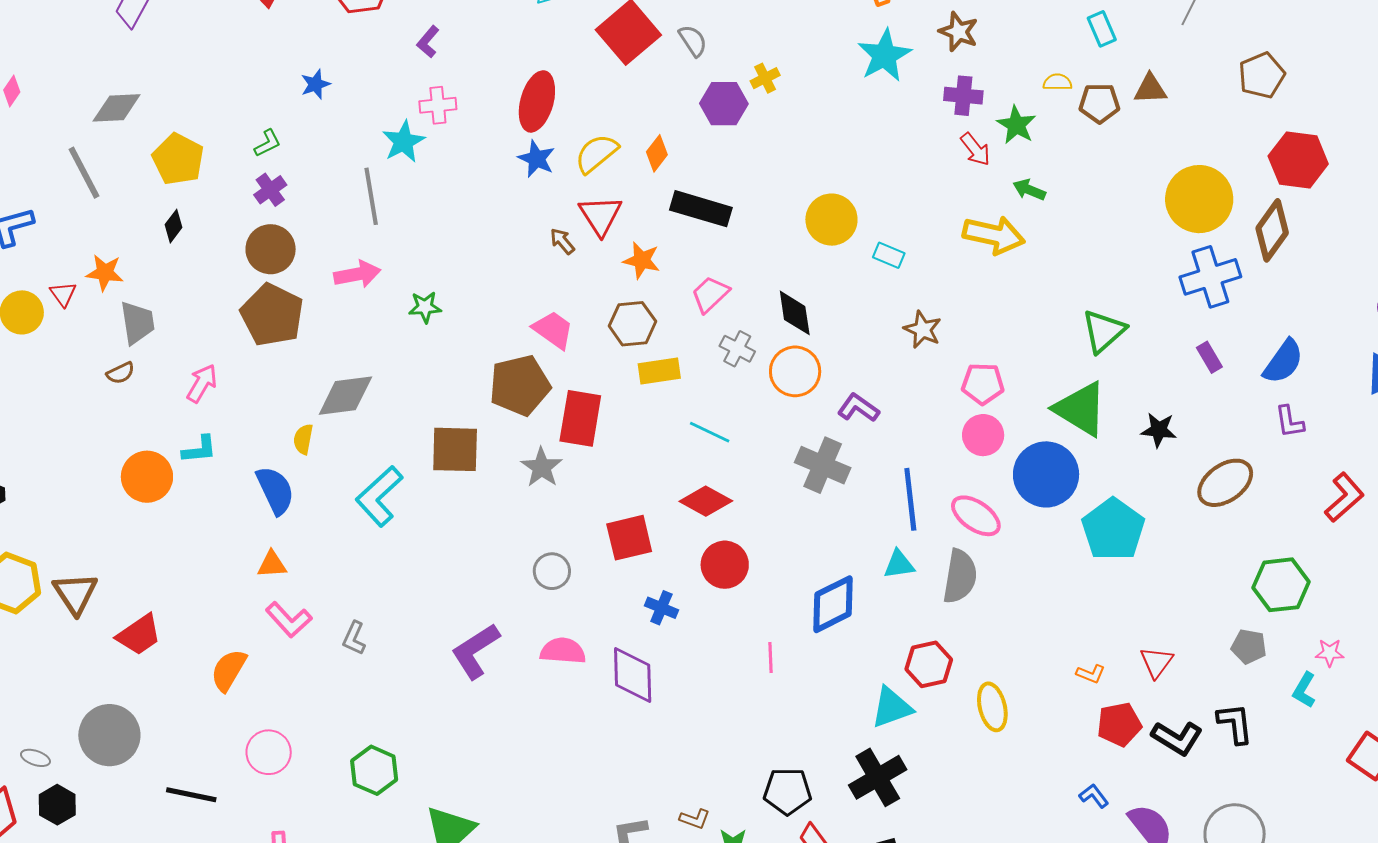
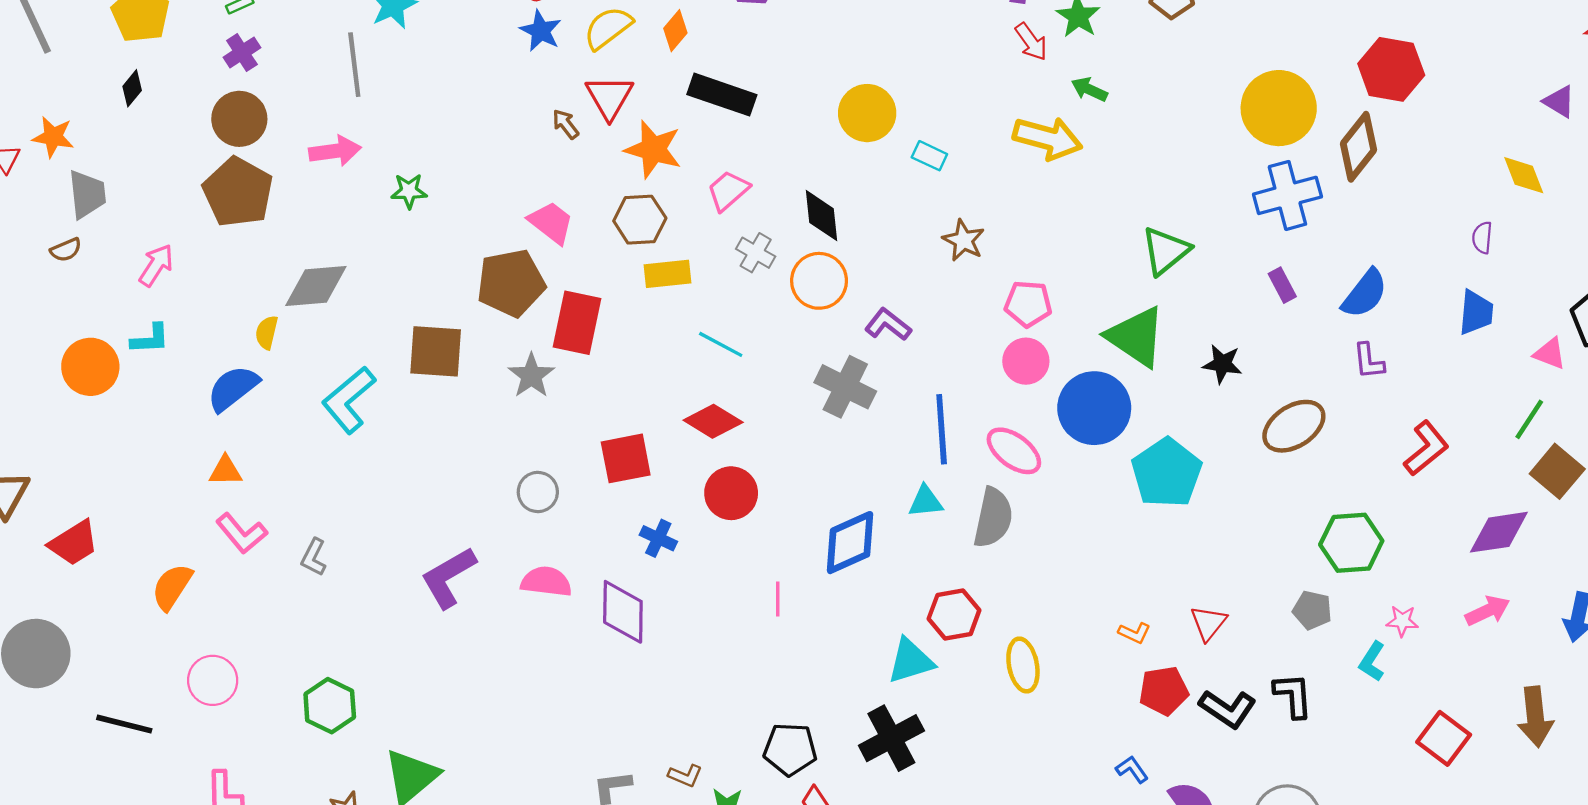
orange star: (642, 260) -> (653, 149), size x1.4
blue semicircle: (275, 490) -> (233, 388), turned -105

